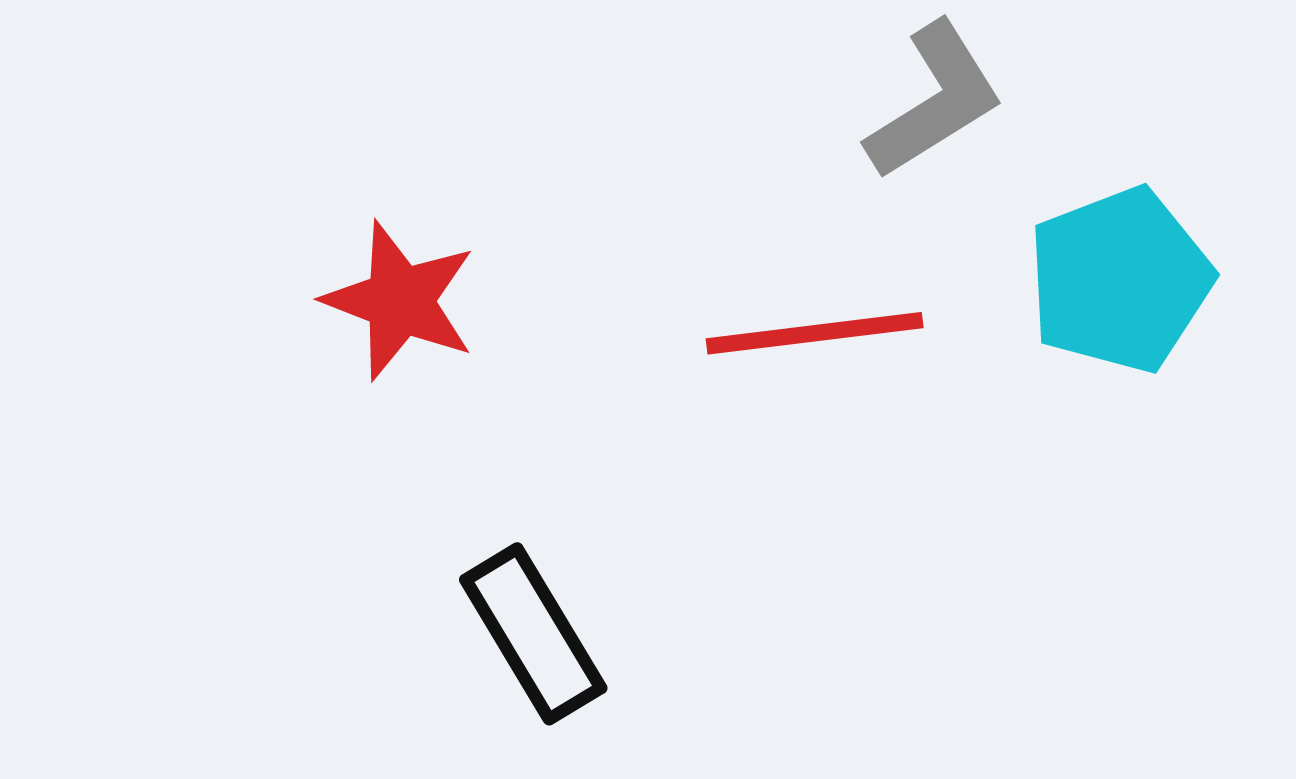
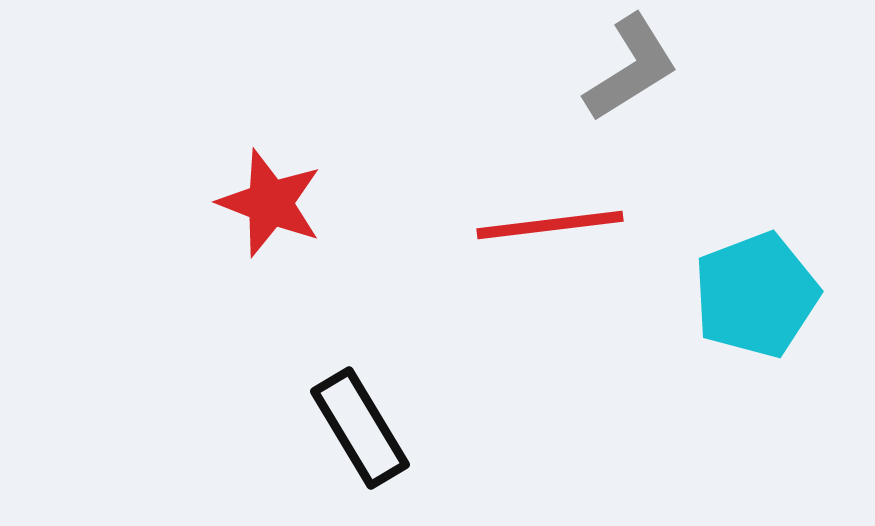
cyan pentagon: (1120, 280) -> (756, 295), moved

